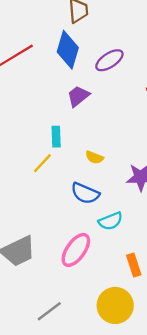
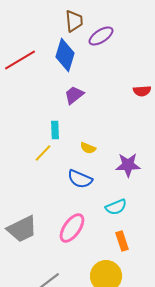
purple ellipse: (109, 60) -> (101, 36), moved
cyan semicircle: (111, 221) -> (116, 207), moved

